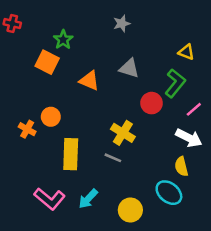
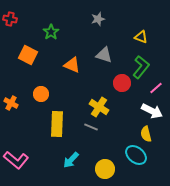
yellow triangle: (186, 52) -> (141, 37), moved
orange square: (47, 62) -> (28, 55), moved
orange cross: (27, 129) -> (11, 103), moved
pink L-shape: (50, 199) -> (16, 160), moved

